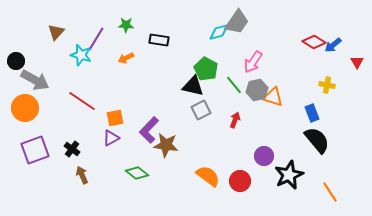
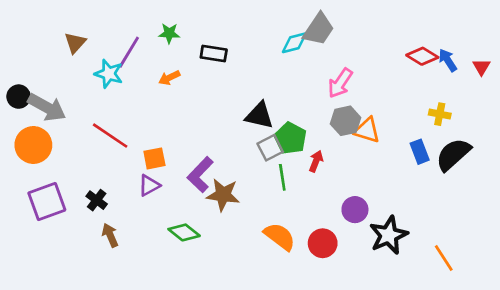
blue arrow: (333, 45) -> (448, 60), turned 96
black circle: (16, 61) -> (19, 97), moved
red triangle: (357, 62) -> (481, 67), moved
green pentagon: (206, 69) -> (290, 138), moved
green line: (234, 85) -> (282, 177), moved, turned 30
black semicircle: (317, 140) -> (453, 154), moved, turned -92

